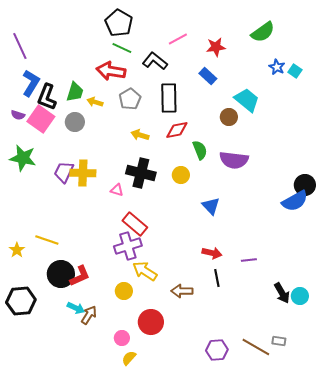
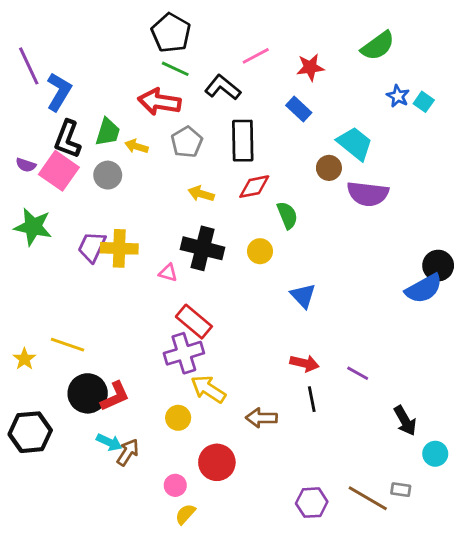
blue L-shape: (31, 83) -> (59, 92), moved
purple semicircle: (234, 160) -> (368, 194), moved
purple line: (249, 260) -> (358, 373), turned 35
cyan circle: (300, 296) -> (435, 454), moved

